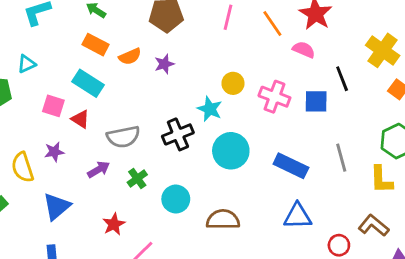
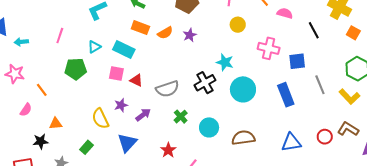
cyan rectangle: (88, 83) -> (124, 50), moved
yellow circle: (233, 83) -> (238, 25), moved
blue square: (316, 101) -> (297, 61), moved
blue rectangle: (291, 166) -> (286, 95), turned 50
purple arrow: (99, 169) -> (143, 115), moved
yellow L-shape: (381, 180) -> (349, 97), turned -35
blue triangle: (298, 216) -> (291, 142), moved
red circle: (339, 245) -> (325, 137), moved

